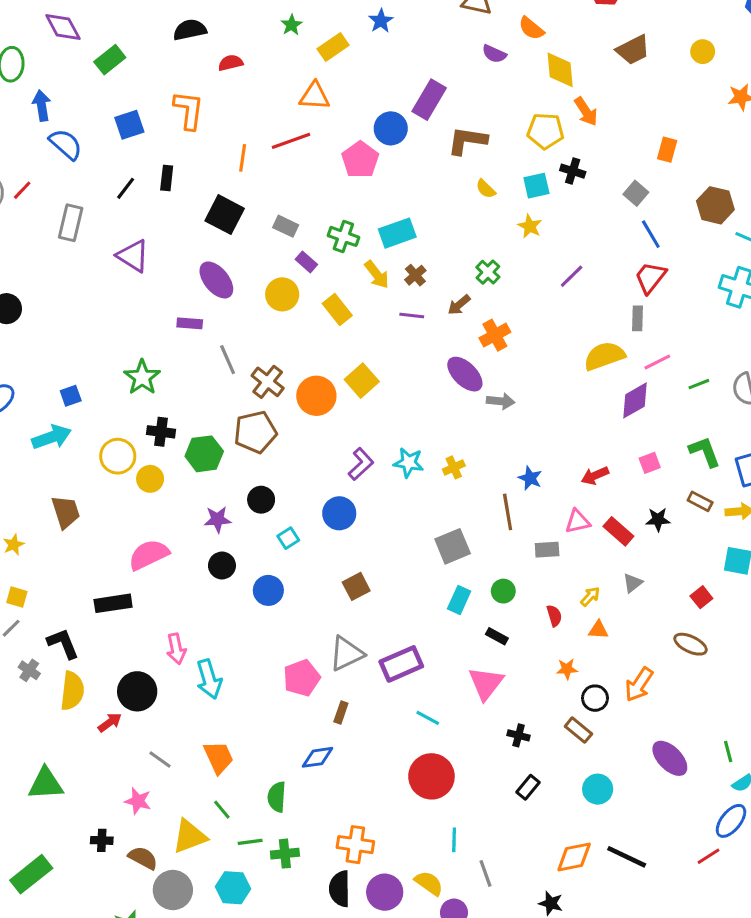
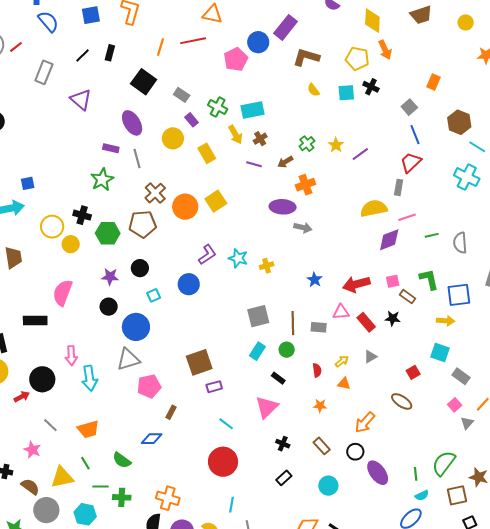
yellow star: (530, 226) -> (336, 145), moved
gray line: (228, 360) -> (137, 158), moved
purple ellipse: (465, 374) -> (283, 207), turned -50
green star: (142, 377) -> (102, 180), moved
red arrow: (595, 476) -> (356, 284), size x1.5
brown rectangle: (700, 501) -> (407, 297), moved
brown line: (508, 512) -> (293, 323), moved
pink semicircle: (149, 555) -> (63, 293), turned -52
brown square: (356, 586) -> (199, 362), moved, size x1.5
blue circle: (268, 590) -> (136, 327), size x1.4
gray triangle: (346, 653) -> (128, 359), moved
purple rectangle: (401, 664) -> (214, 387), size x0.6
black circle: (595, 698) -> (355, 452), moved
orange trapezoid: (219, 757) -> (88, 429), turned 90
green semicircle: (277, 797) -> (122, 460), turned -66

